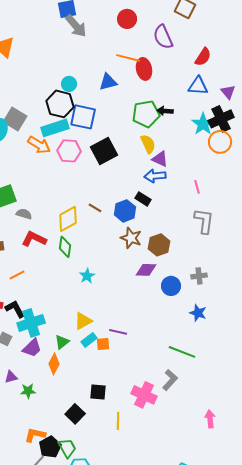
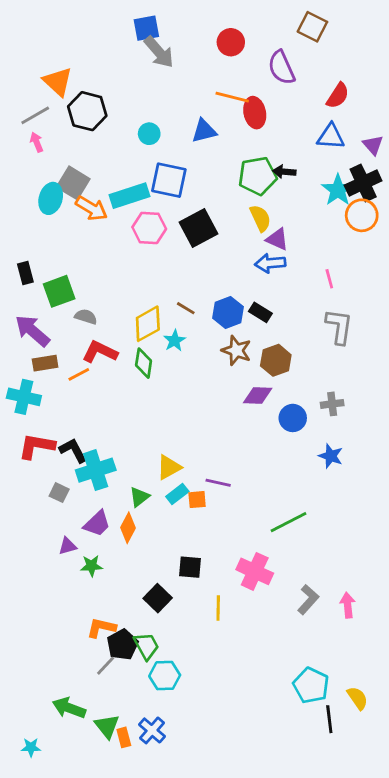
black hexagon: (60, 104) -> (87, 111), moved
orange arrow: (39, 145) -> (91, 208), moved
black rectangle: (143, 199) -> (260, 312), moved
orange line: (17, 275) -> (79, 374), moved
cyan star: (87, 276) -> (175, 341), moved
purple trapezoid: (32, 348) -> (97, 524), moved
green line: (182, 352) -> (289, 522), moved, turned -48
gray L-shape: (170, 380) -> (308, 600), moved

